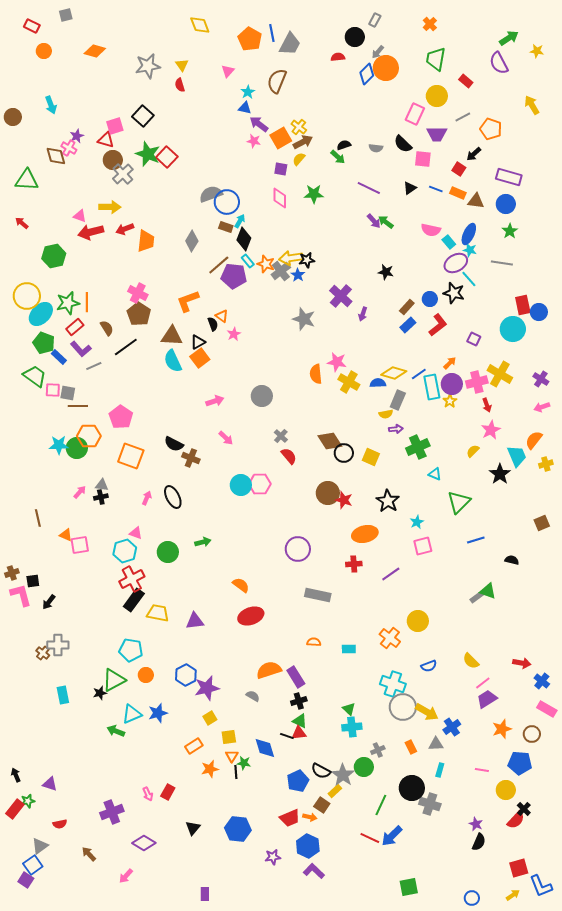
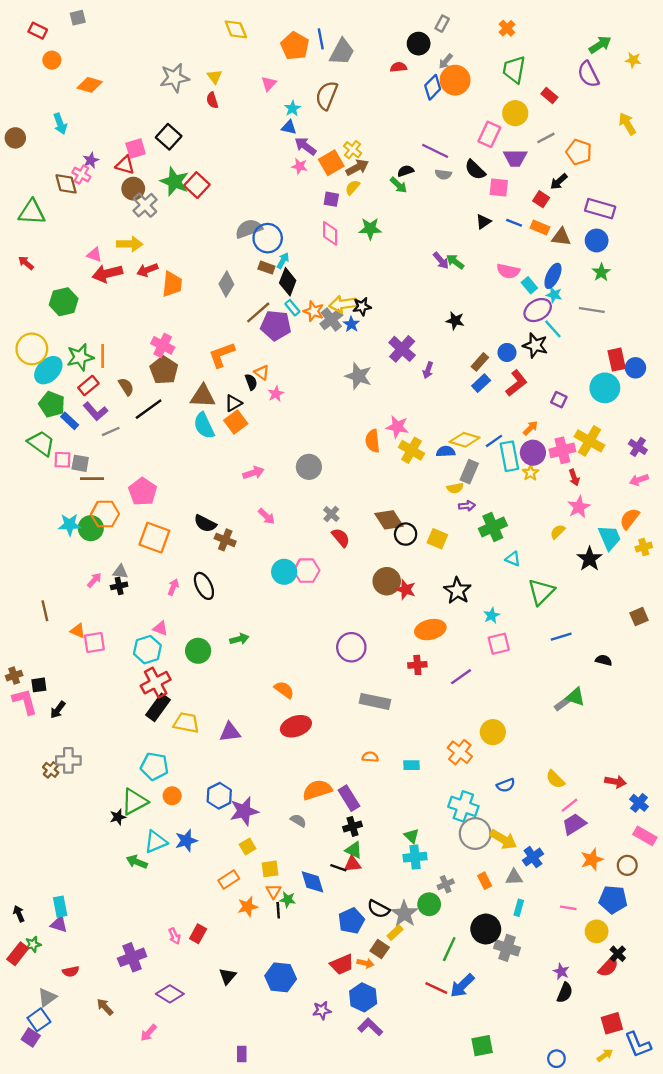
orange diamond: (95, 51) -> (90, 85), moved
purple line: (369, 188) -> (435, 151), moved
cyan rectangle: (63, 695) -> (60, 907), moved

